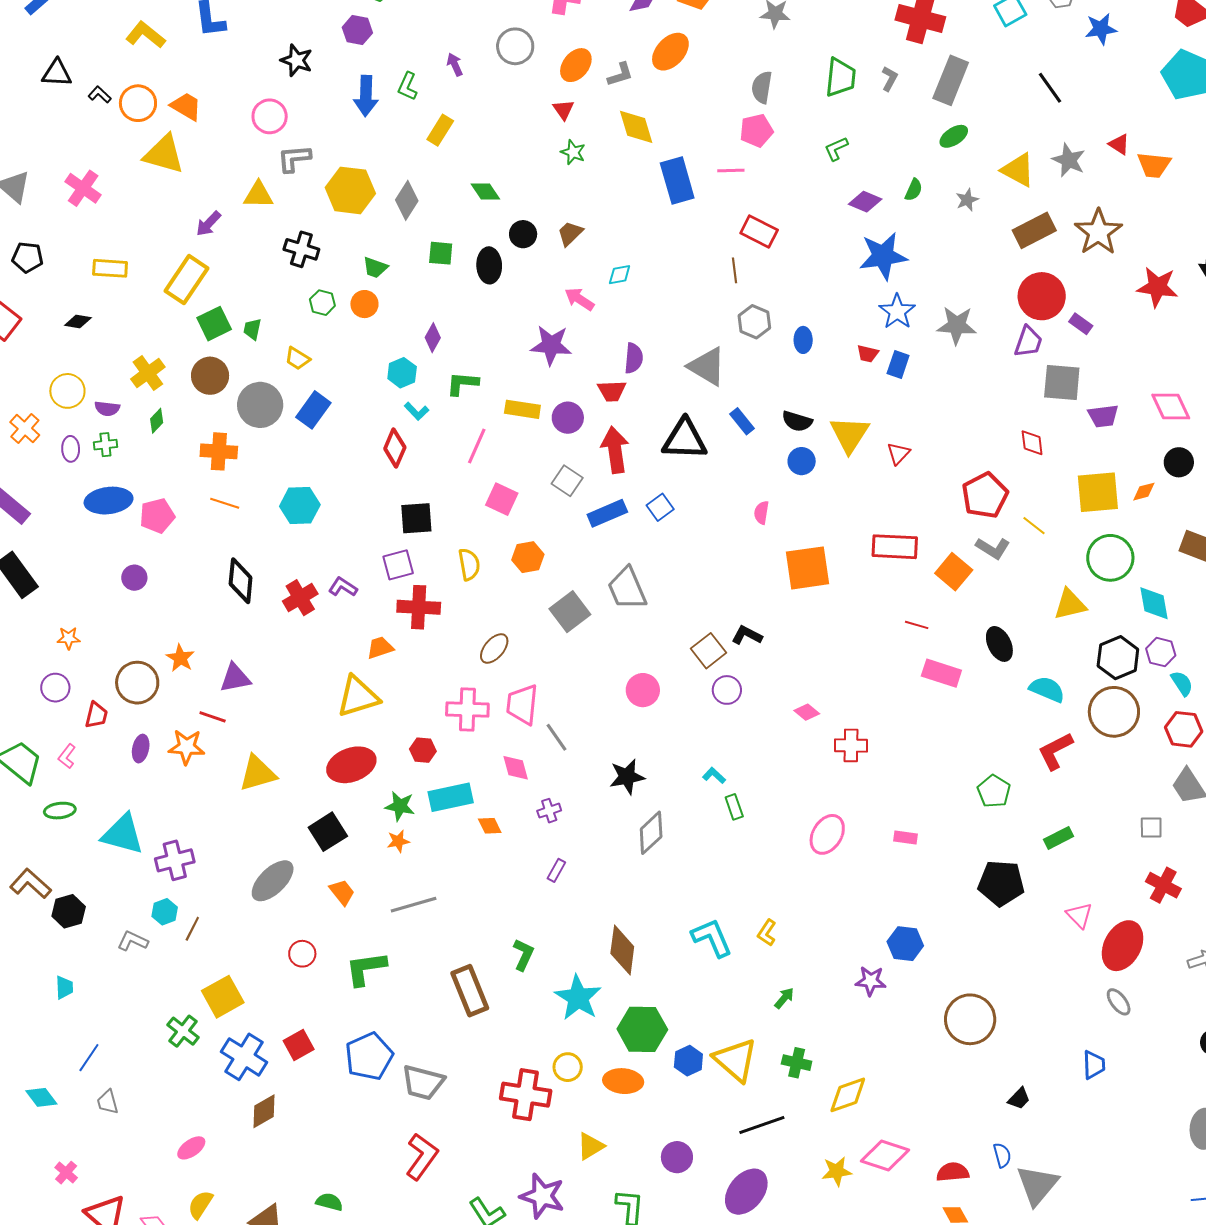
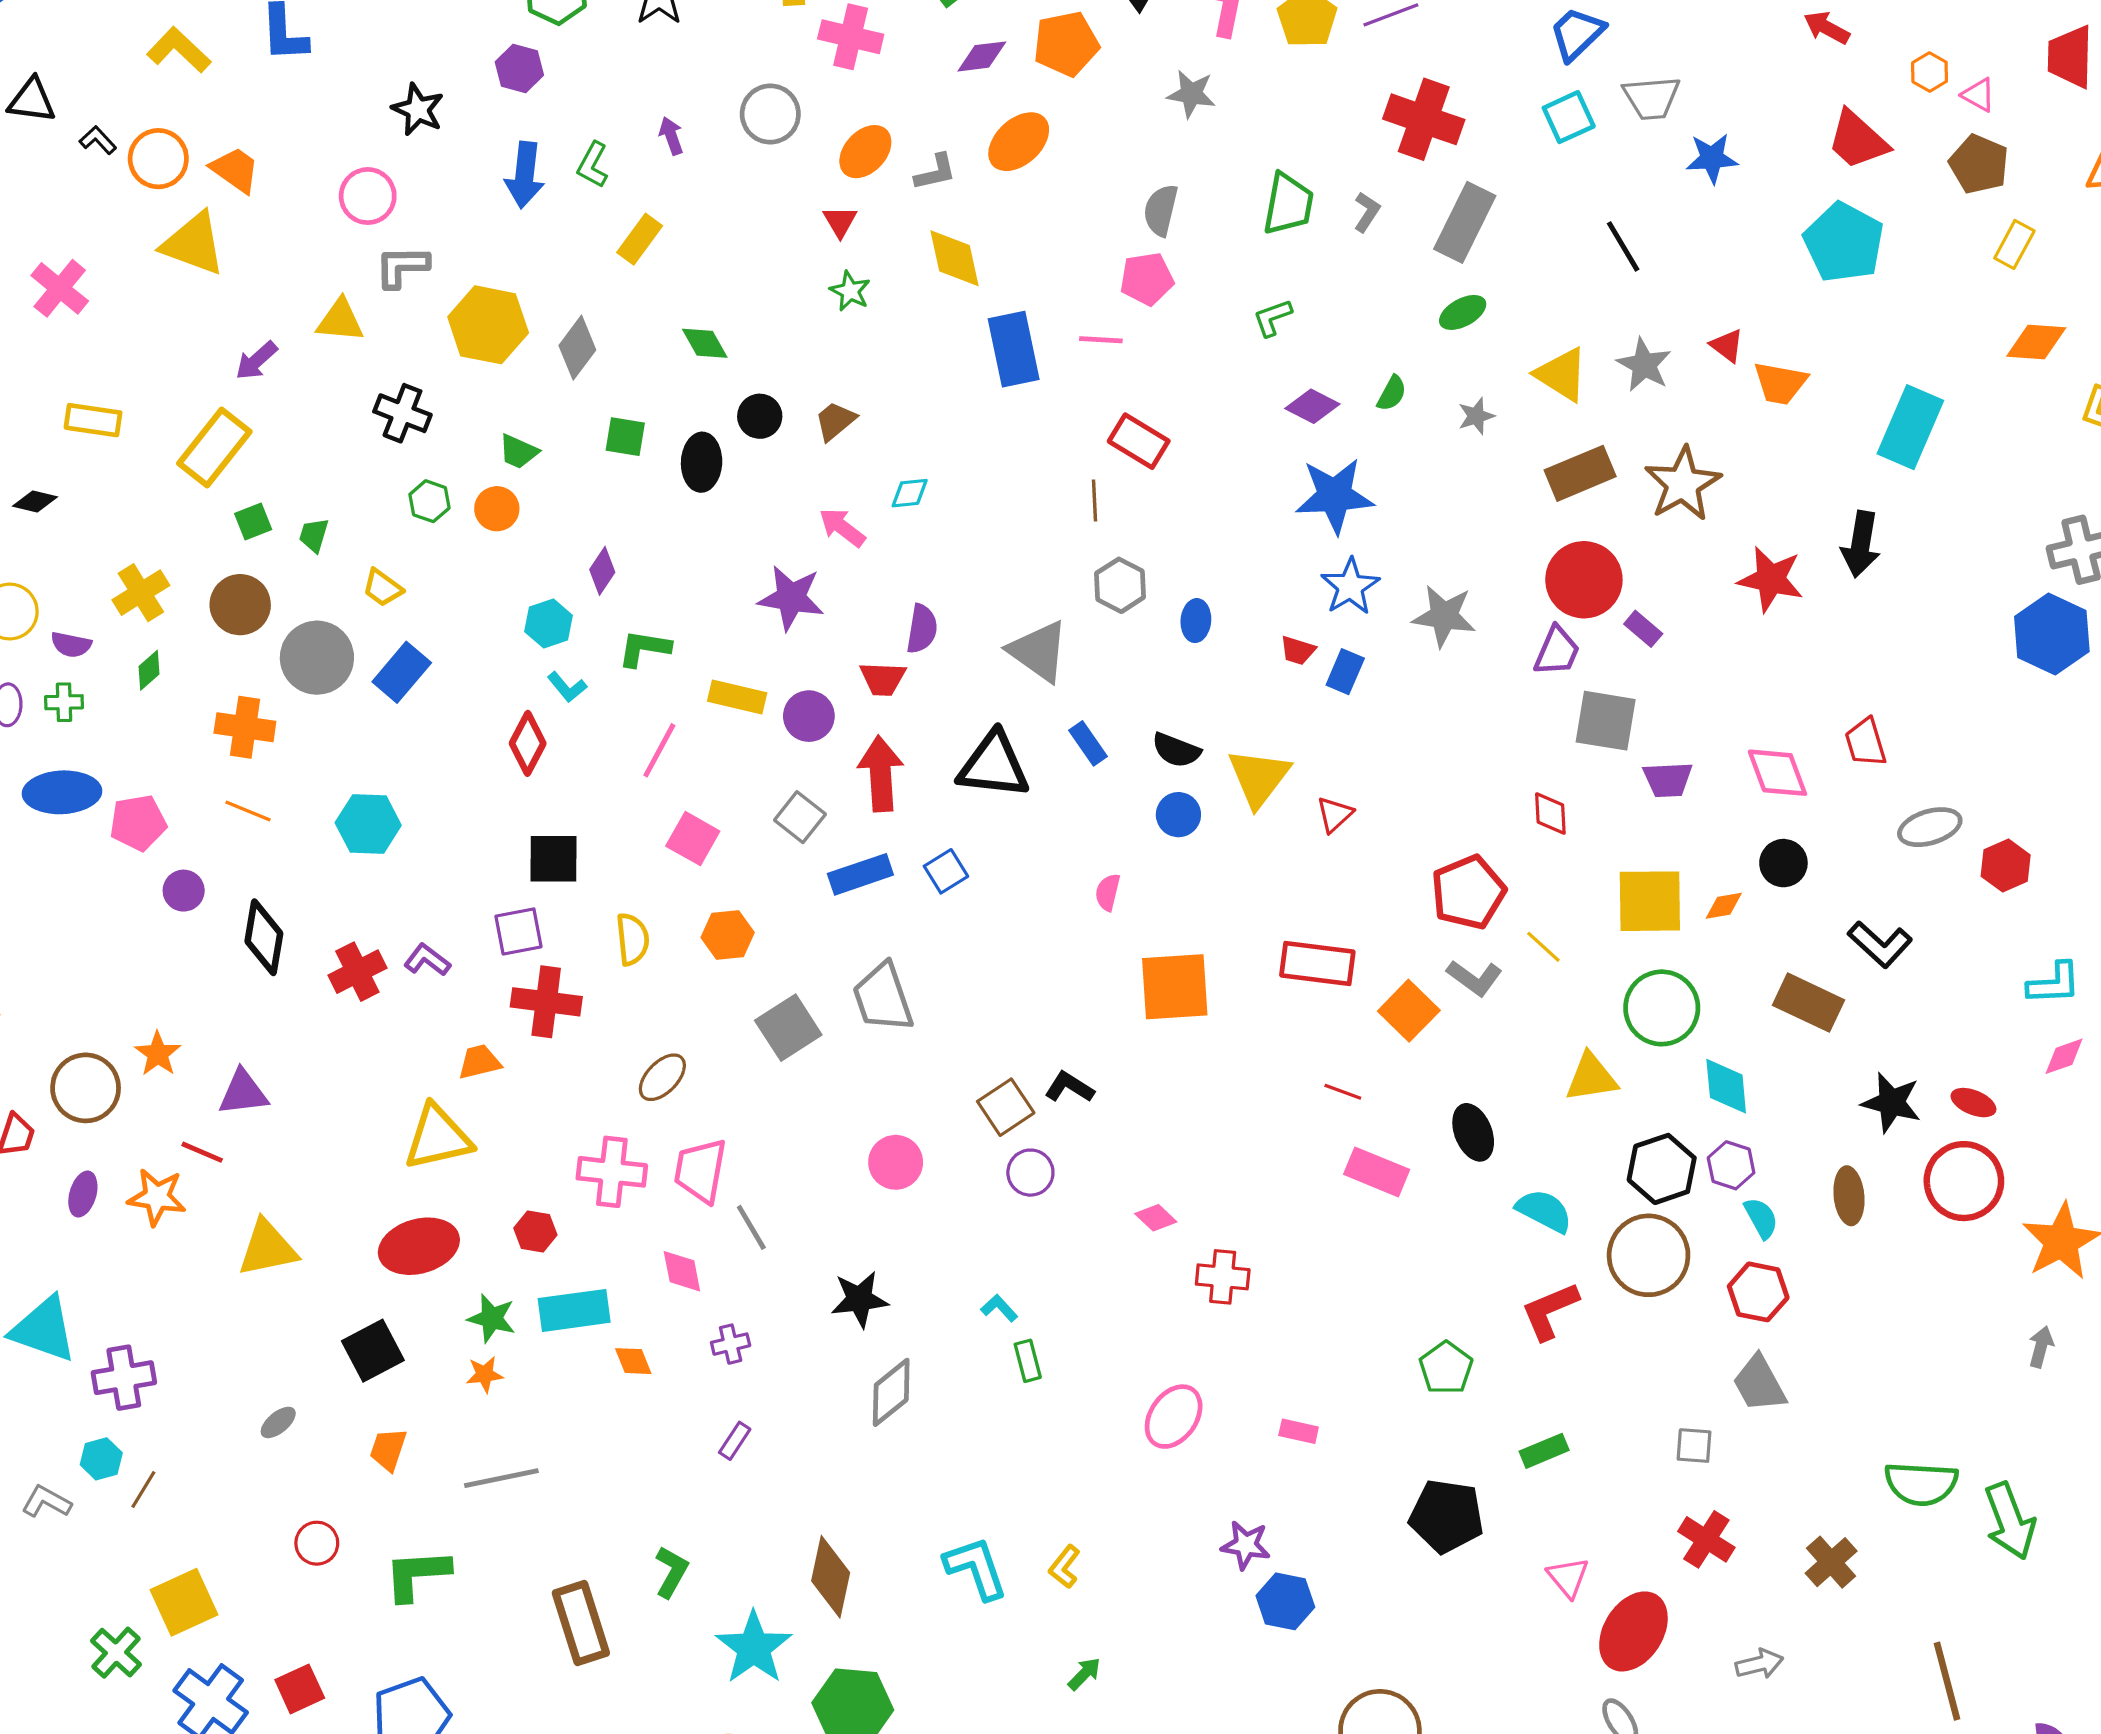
green square: (214, 324) -> (253, 521), size x0.7
purple circle: (134, 578) -> (184, 891), moved
gray ellipse: (273, 881) -> (278, 1422), size x0.5
orange trapezoid: (342, 892) -> (388, 1449), turned -128
purple star: (871, 981) -> (1246, 1545), moved

